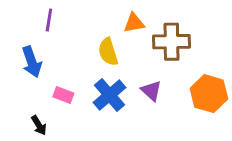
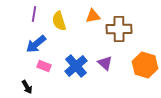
yellow semicircle: (108, 52) -> (59, 21), moved
blue arrow: (32, 62) -> (36, 44), moved, turned 70

